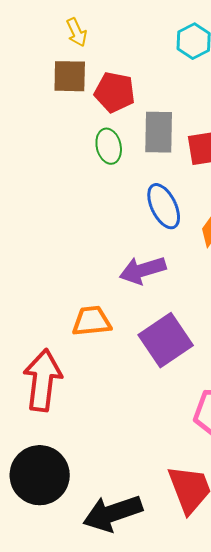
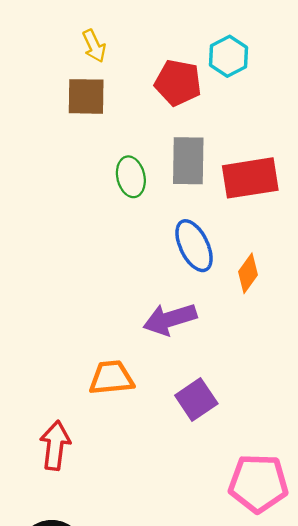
red pentagon: (115, 92) -> (178, 83), moved
purple square: (166, 340) -> (196, 400), size x0.7
red arrow: (43, 380) -> (55, 445), size x0.7

